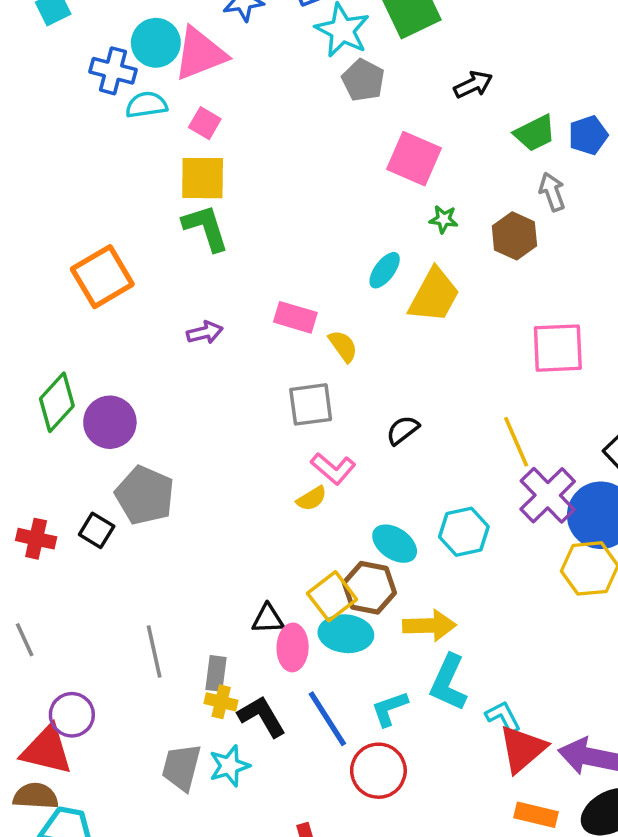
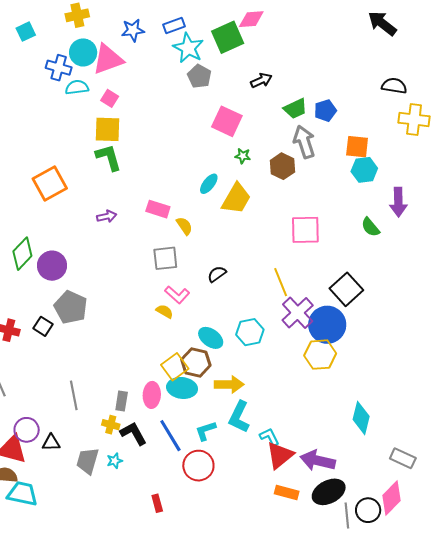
gray arrow: (552, 192) -> (304, 142), size x1.5
yellow semicircle: (312, 499) -> (165, 311), turned -120
black triangle: (268, 619) -> (51, 443), moved
gray rectangle: (216, 673) -> (122, 401), moved
cyan star: (229, 766) -> (115, 461), size x0.7

